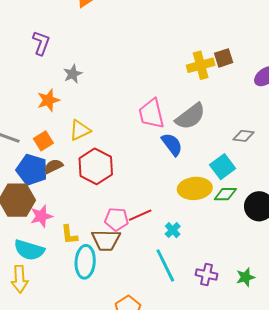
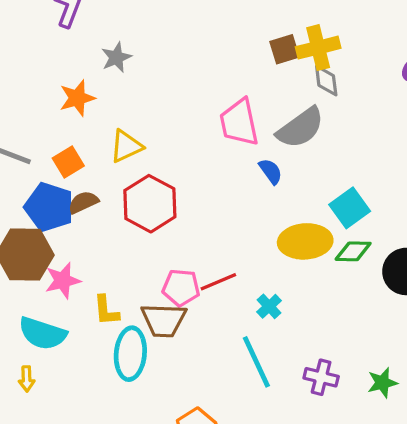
brown square: (224, 58) -> (284, 49), moved
gray diamond: (243, 136) -> (326, 81), moved, turned 75
blue semicircle: (172, 144) -> (271, 171), size x0.7
yellow arrow: (20, 279) -> (27, 379), size x0.6

